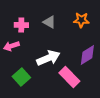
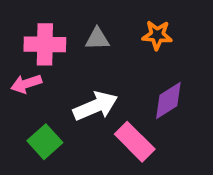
gray triangle: (49, 22) -> (97, 39), turned -32
pink cross: (21, 25) -> (45, 44), size x1.5

